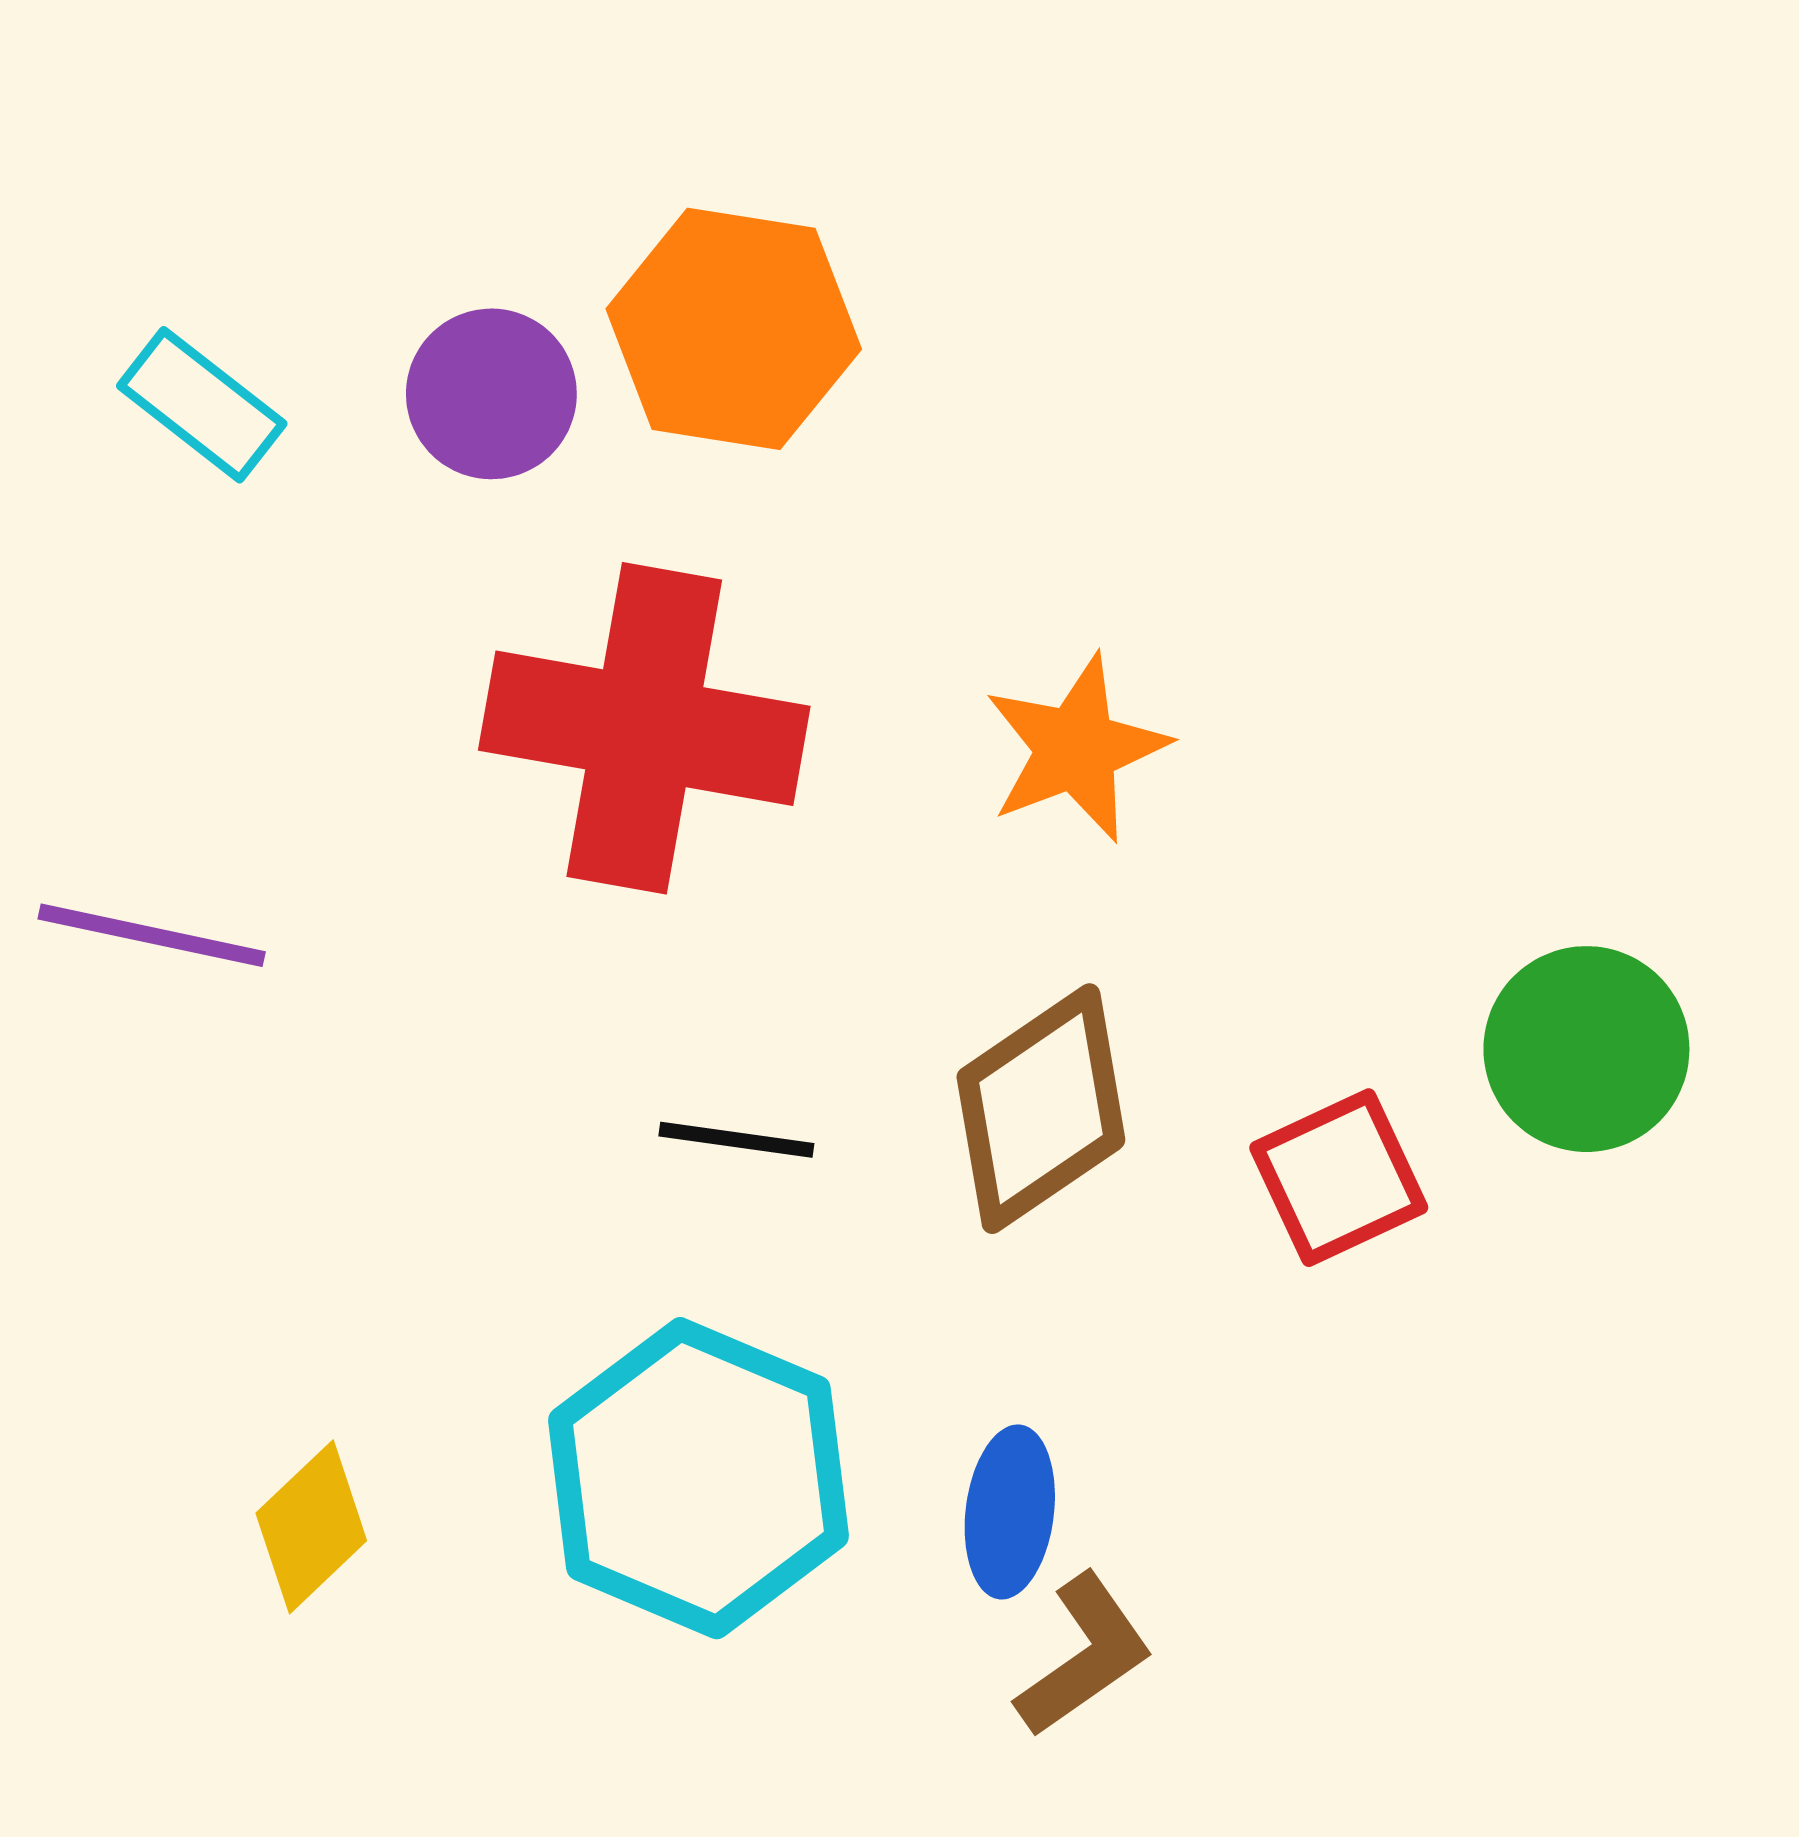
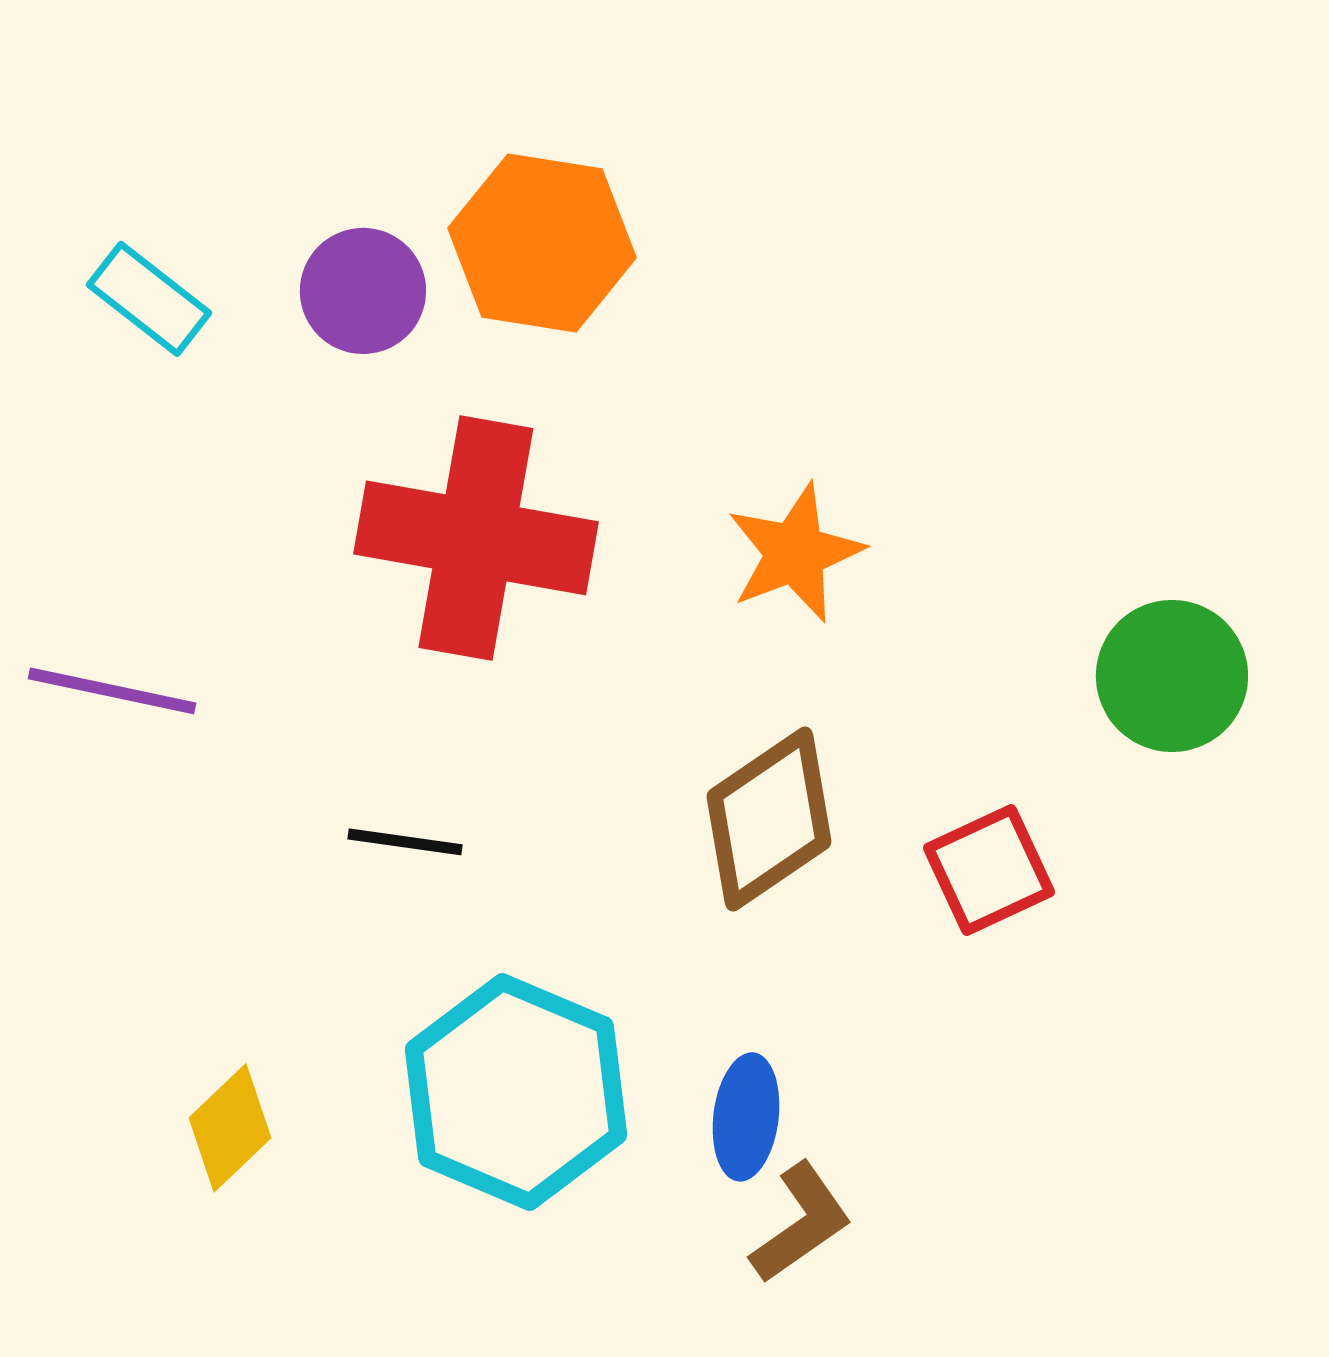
green circle: (1586, 1049) -> (1172, 676), moved
black line: (736, 1140) -> (405, 842), moved

